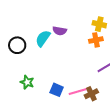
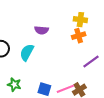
cyan semicircle: (43, 38) -> (27, 52), moved

